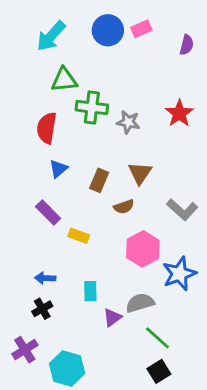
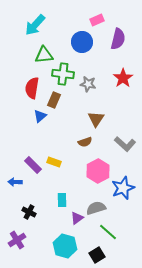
blue circle: (108, 30) -> (82, 42), moved
purple semicircle: (187, 45) -> (118, 39), moved, size x1.5
brown rectangle: (99, 180) -> (54, 100), moved
purple rectangle: (48, 212) -> (33, 165), moved
blue arrow: (45, 278) -> (15, 182), moved
black cross: (42, 309) -> (29, 212), turned -32
cyan hexagon: (67, 368) -> (65, 246), moved
black square: (159, 371) -> (97, 255), moved

